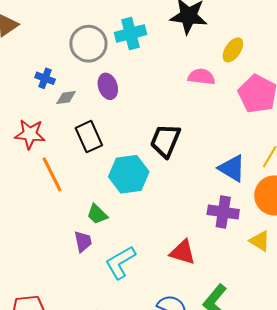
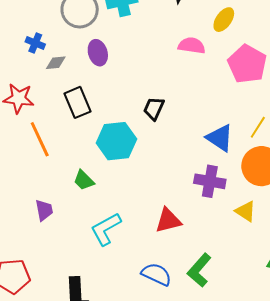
black trapezoid: (165, 141) -> (154, 108), size x0.7
purple trapezoid: (83, 242) -> (44, 210), moved
red triangle: (183, 252) -> (168, 221), turned -32

